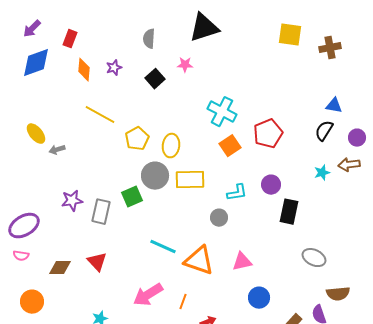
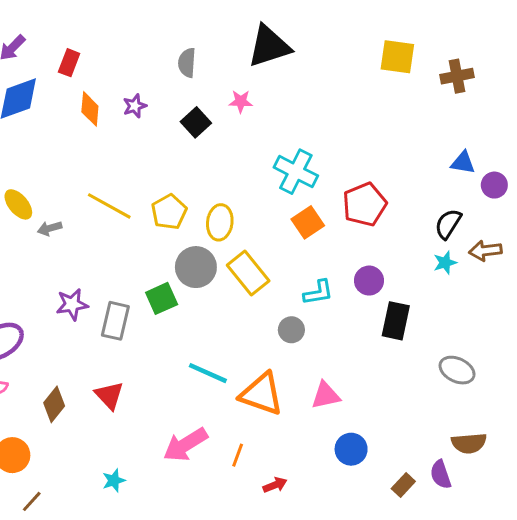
yellow line: (100, 115) -> (109, 206), moved
black semicircle: (324, 131) -> (448, 224), moved
purple circle: (357, 138) -> (494, 185), moved
yellow rectangle: (190, 180) -> (248, 273), turned 52
gray ellipse: (314, 258) -> (457, 370), moved
brown diamond: (60, 268) -> (54, 404), turned -50

